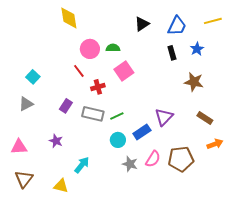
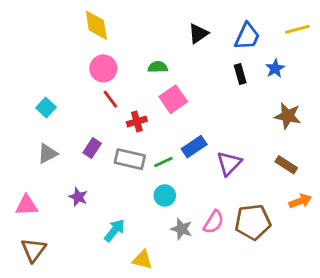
pink circle: (90, 49) -> (103, 68), moved
brown star: (194, 82) -> (288, 116), moved
gray triangle: (26, 104) -> (47, 154), moved
blue rectangle: (142, 132) -> (194, 147), moved
yellow triangle: (61, 186) -> (142, 260), moved

